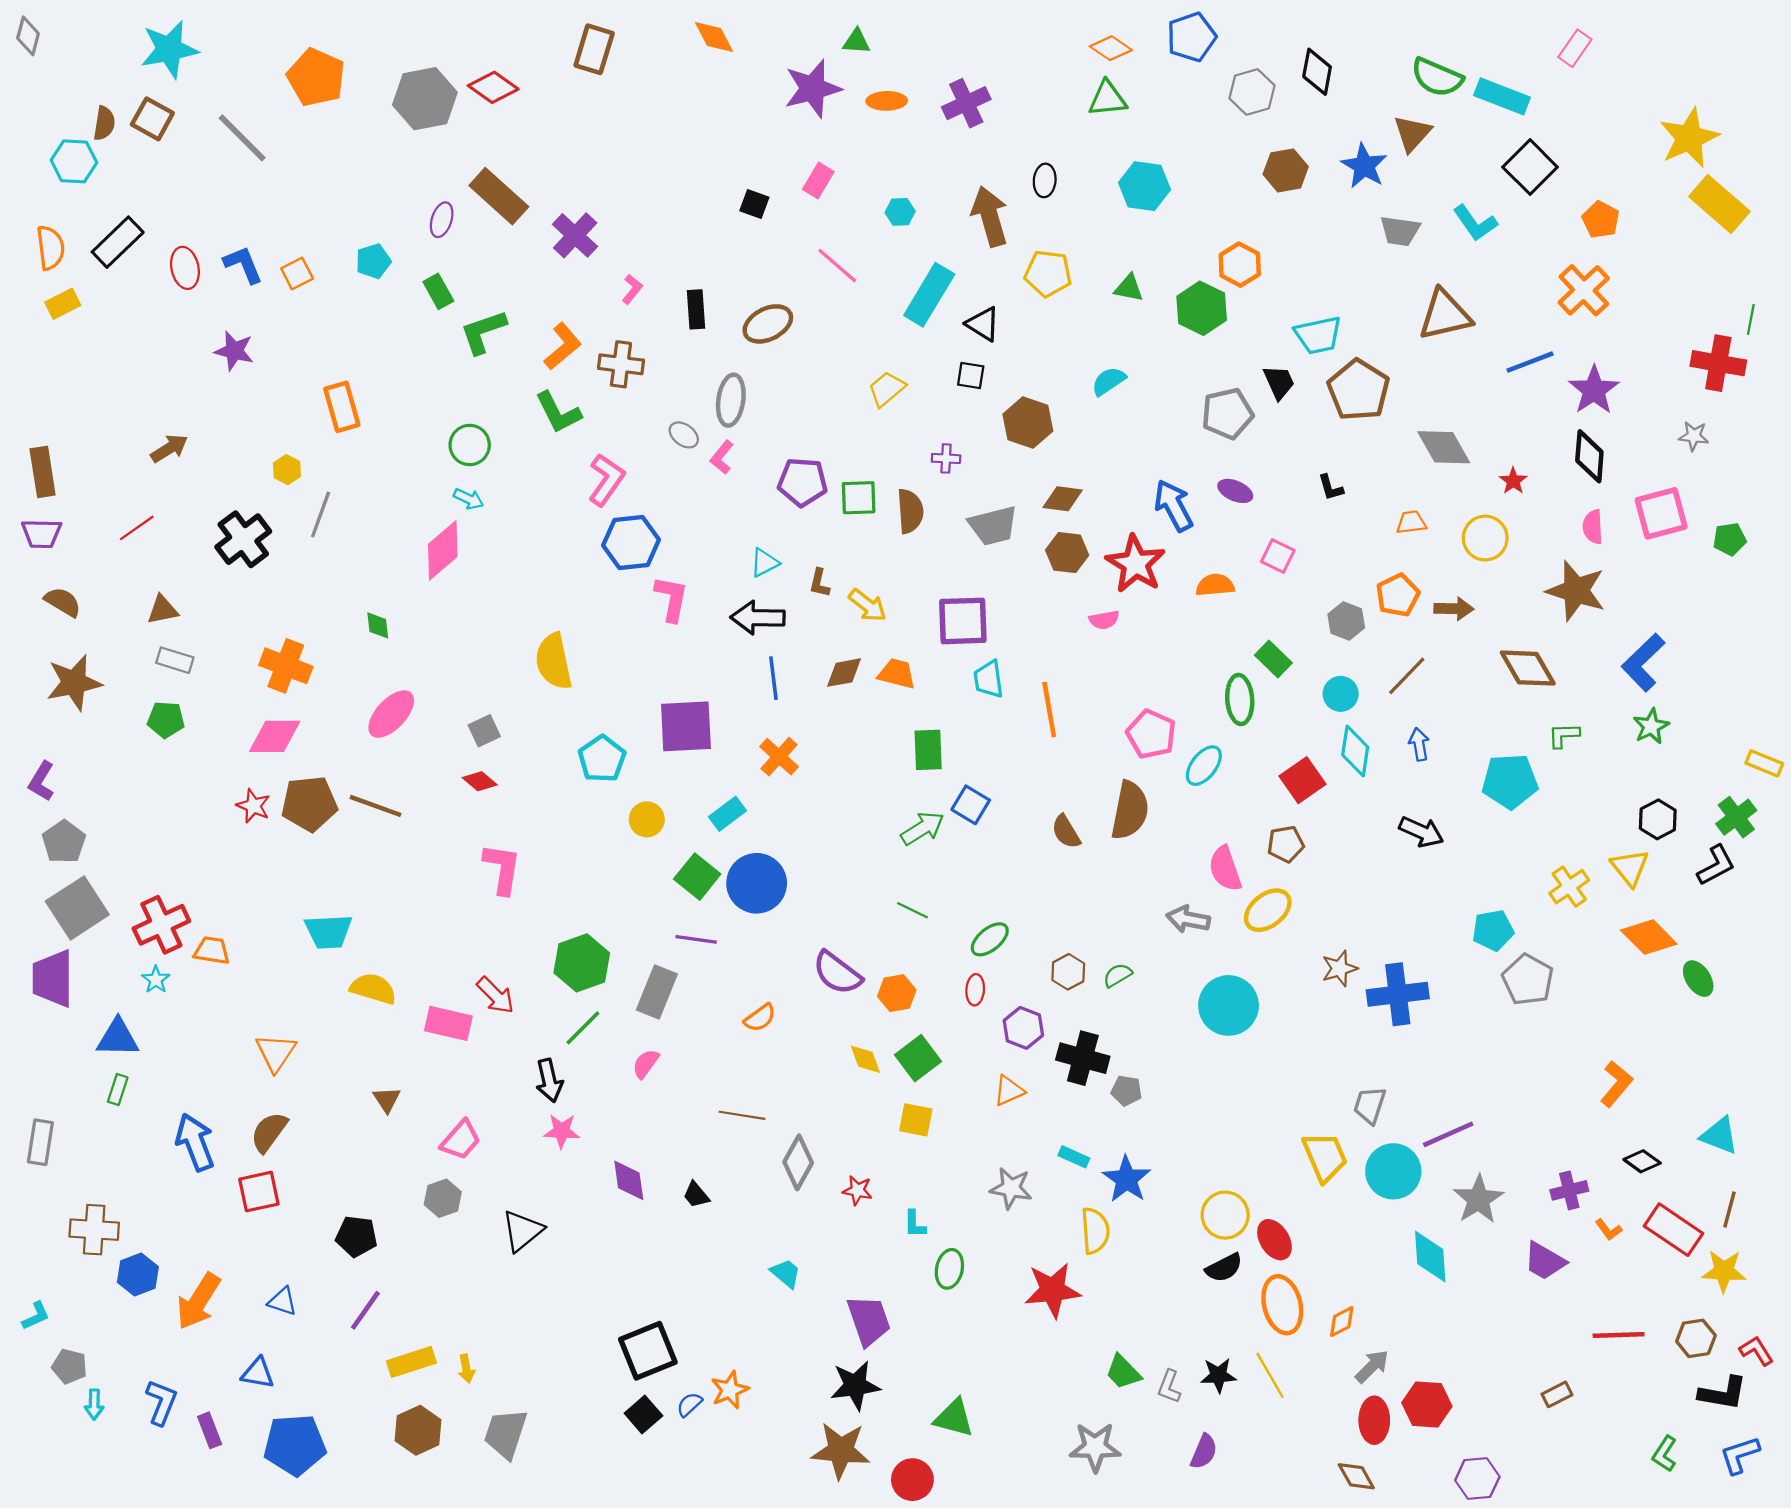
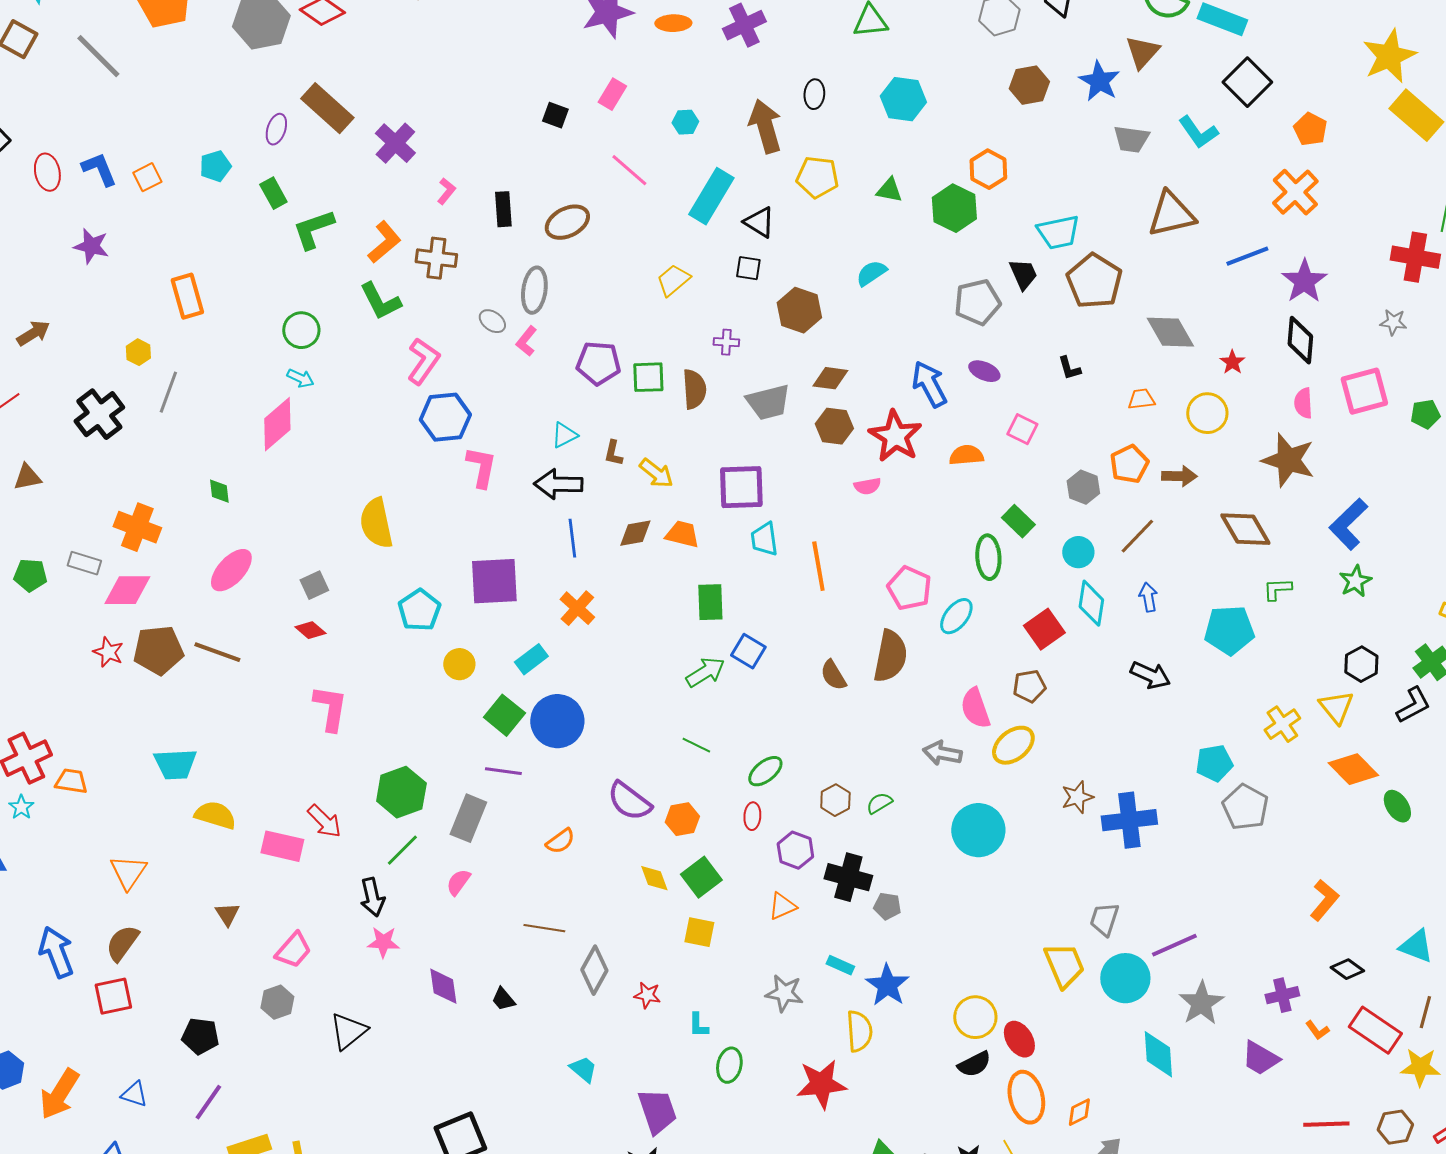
gray rectangle: (175, 660) -> (84, 563), moved

